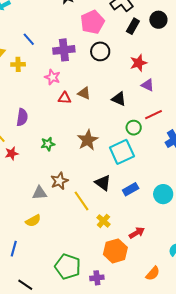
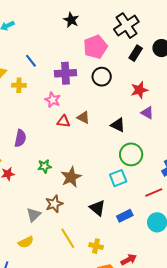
red line: (154, 115) -> (154, 192), moved
green circle: (134, 128) -> (131, 154), size x1.5
brown star: (88, 140) -> (71, 177), moved
cyan square: (122, 152) -> (118, 178), size x0.7
gray triangle: (39, 193) -> (34, 215), turned -42
yellow line: (81, 201) -> (68, 238), moved
yellow cross: (103, 221) -> (96, 246), turned -32

